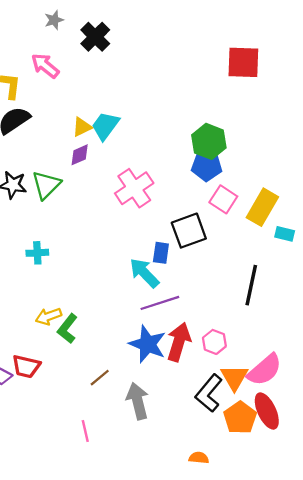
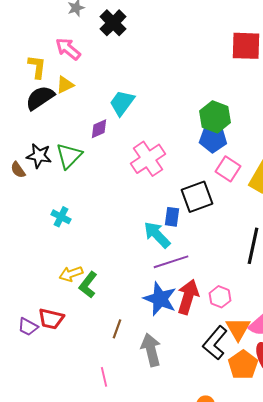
yellow triangle: (82, 127) -> (65, 85), moved
cyan cross: (37, 253) -> (61, 217), turned 30
brown line: (100, 378) -> (117, 329), turned -30

